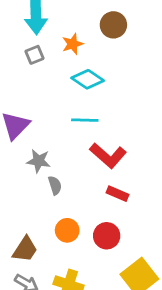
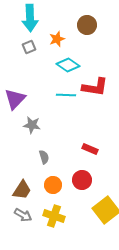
red L-shape: (108, 155) -> (95, 87), moved, turned -32
gray semicircle: (55, 185) -> (44, 157), moved
orange circle: (67, 230) -> (53, 185), moved

